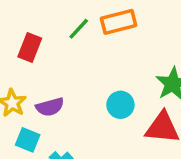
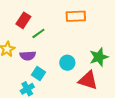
green line: (79, 29) -> (38, 33), moved
cyan square: (28, 140) -> (38, 74), moved

